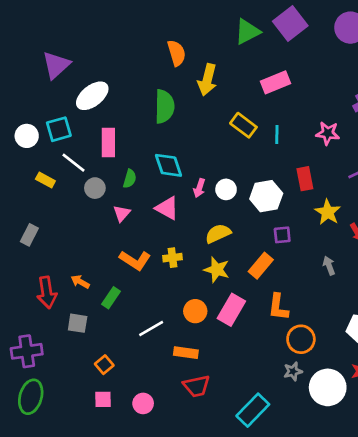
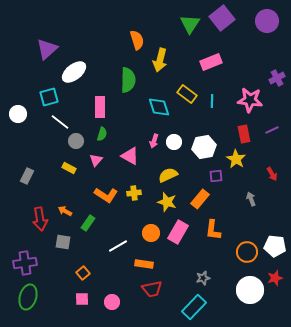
green triangle: (247, 32) -> (190, 24), turned -30
pink star: (328, 133) -> (250, 100), size x1.4
white circle: (27, 136) -> (18, 114), moved
pink rectangle: (108, 143) -> (100, 107), moved
cyan diamond: (168, 165) -> (159, 107), moved
red rectangle: (305, 179) -> (244, 134), moved
yellow rectangle: (45, 180) -> (69, 168), moved
yellow star: (328, 212) -> (236, 159), moved
orange circle: (301, 339) -> (247, 252), moved
gray star: (293, 371) -> (203, 278), moved

